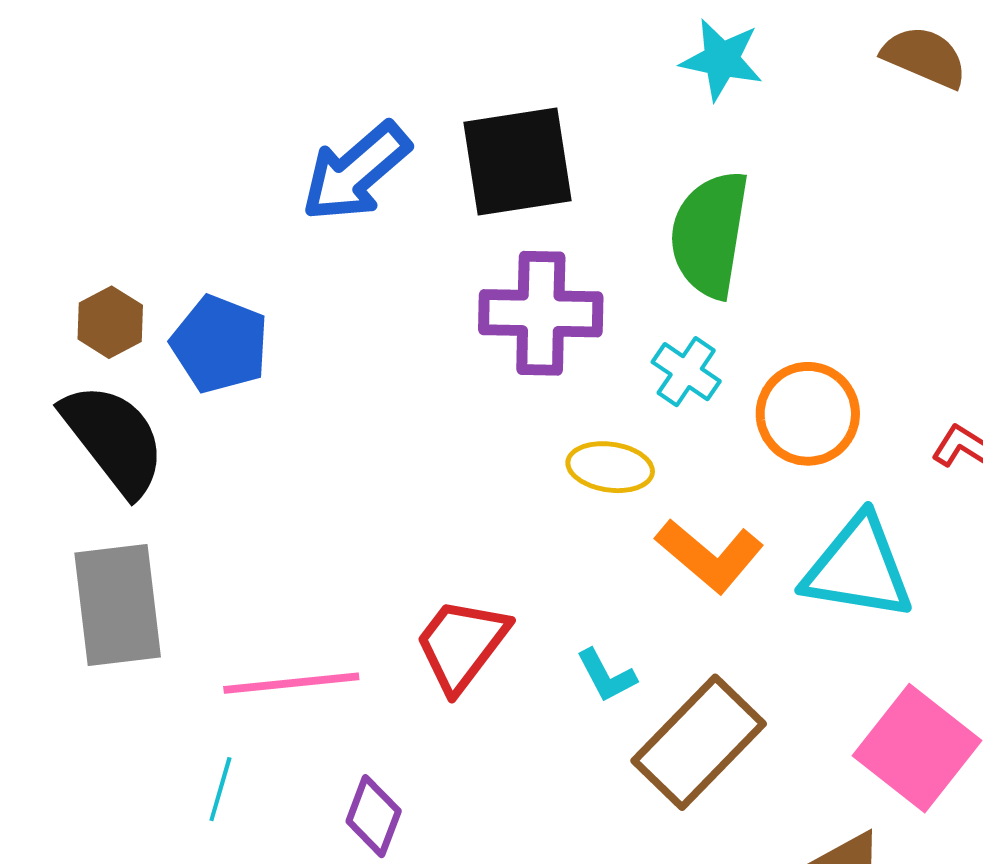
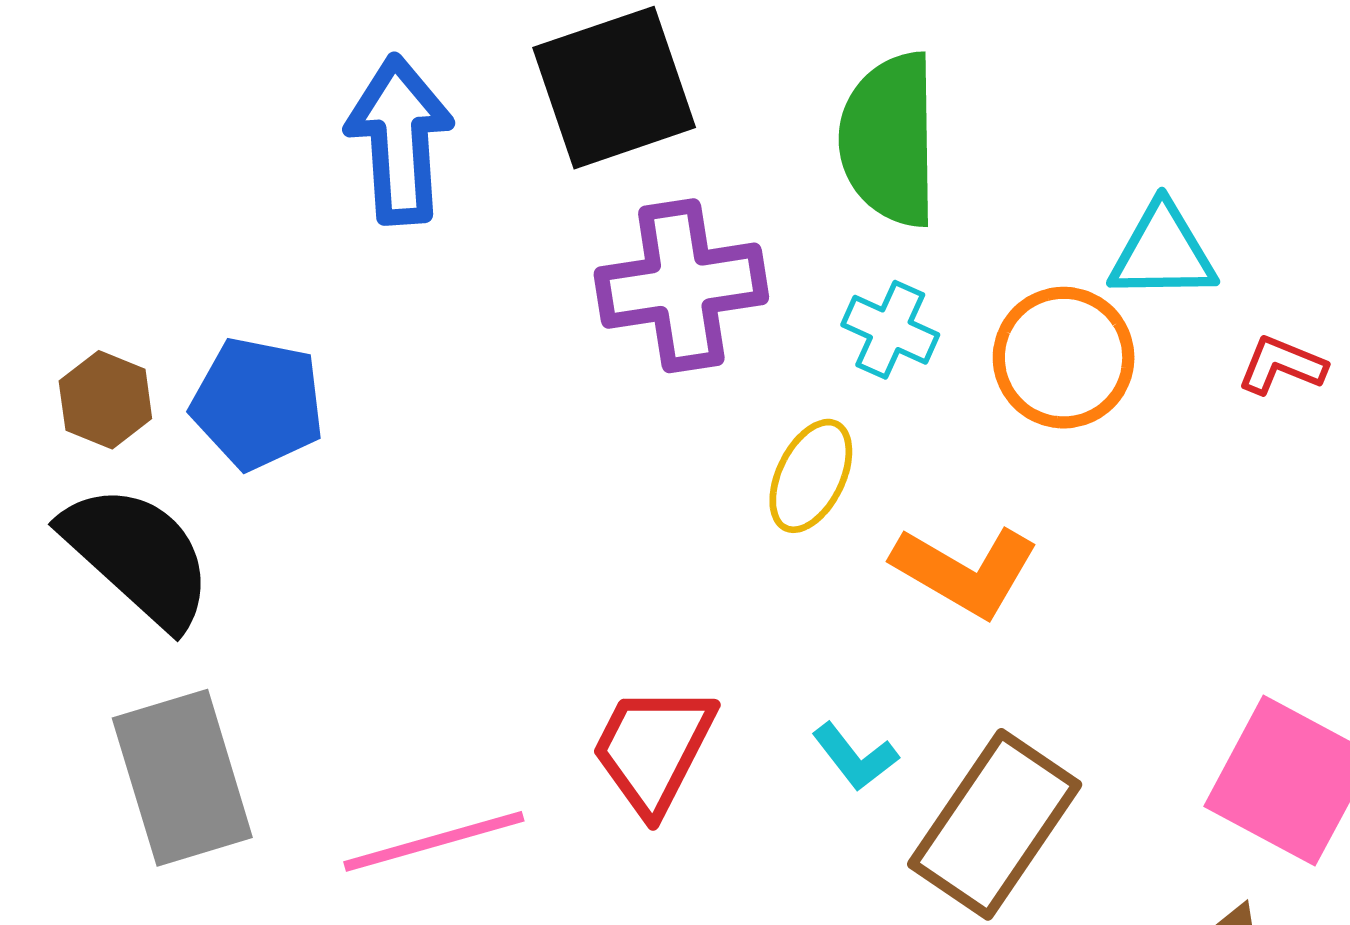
blue arrow: (356, 172) -> (400, 140), turned 137
yellow ellipse: (610, 467) -> (811, 476), turned -62
cyan triangle: (858, 568) -> (1163, 252), moved, size x0.7

